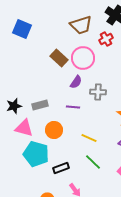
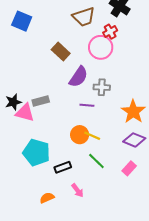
pink circle: (83, 58) -> (101, 47), moved
purple semicircle: (76, 82) -> (79, 77), size x1.5
purple line: (73, 107) -> (87, 105), moved
pink triangle: (24, 128) -> (25, 113), moved
orange circle: (54, 130) -> (80, 135), moved

